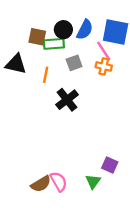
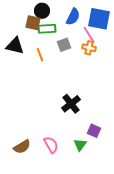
black circle: (63, 30) -> (42, 11), moved
orange line: (46, 75) -> (40, 55), turned -32
black cross: (67, 100) -> (71, 104), moved
brown semicircle: (41, 184) -> (22, 147), moved

